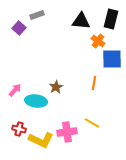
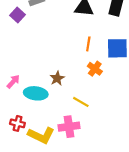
orange cross: (98, 41) -> (95, 69), moved
orange line: (94, 83) -> (88, 44), moved
yellow line: (92, 123) -> (81, 102), moved

